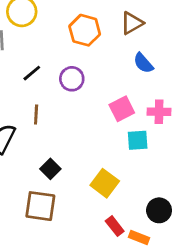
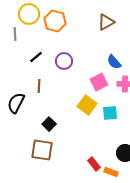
orange hexagon: (85, 30) -> (55, 21), moved
blue semicircle: (143, 63) -> (114, 62), moved
cyan square: (138, 140) -> (110, 113), moved
yellow square: (105, 183) -> (87, 105), moved

